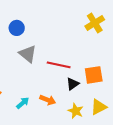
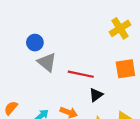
blue circle: (17, 28) -> (35, 43), moved
orange square: (94, 75) -> (125, 69), moved

